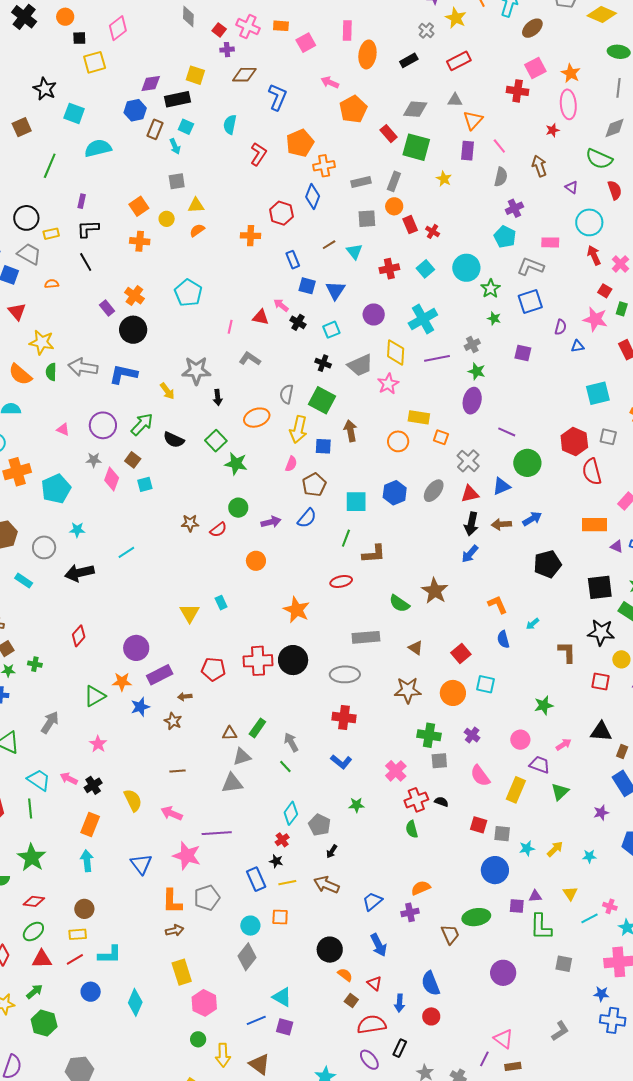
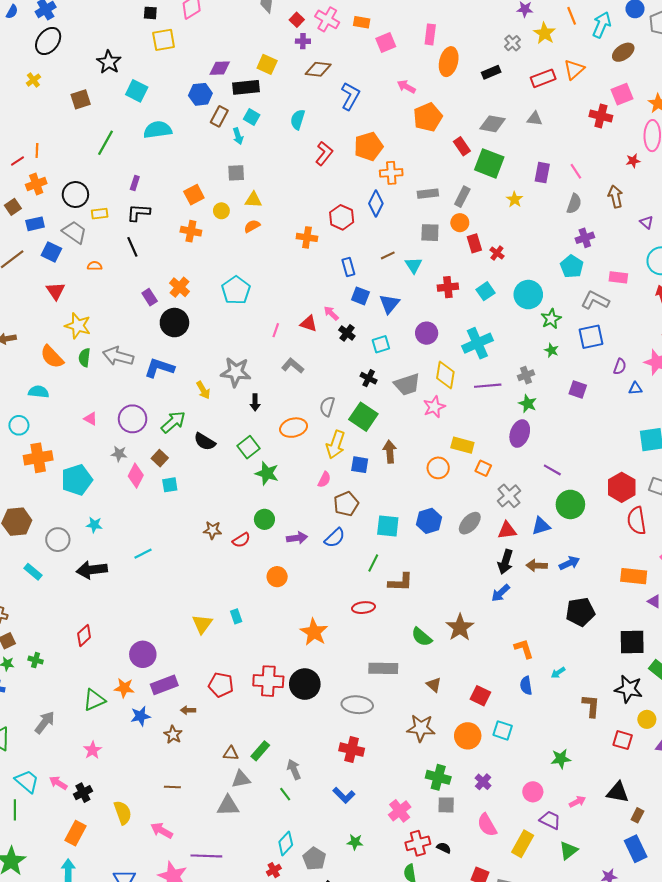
orange triangle: (473, 120) -> (574, 69), moved
red square: (461, 654) -> (480, 696), turned -30

